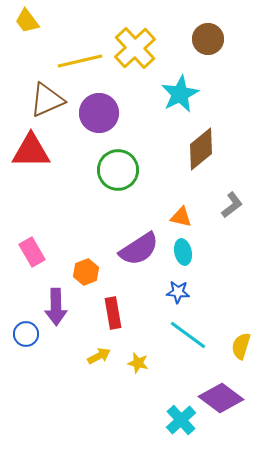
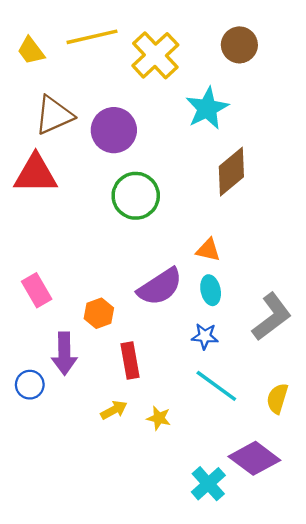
yellow trapezoid: (27, 21) -> (31, 51), moved
yellow line: (80, 61) -> (92, 37), moved
gray L-shape: (232, 205) -> (272, 317), moved, size x1.6

